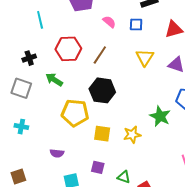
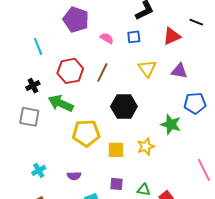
green arrow: (54, 80) -> (61, 103), size x1.4
black hexagon: (102, 90) -> (124, 106), moved
cyan cross: (21, 127) -> (39, 170), moved, turned -32

